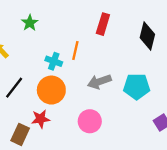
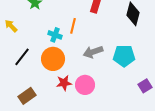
red star: (41, 119) -> (64, 83), moved
brown rectangle: (20, 134) -> (27, 96), turned 30

